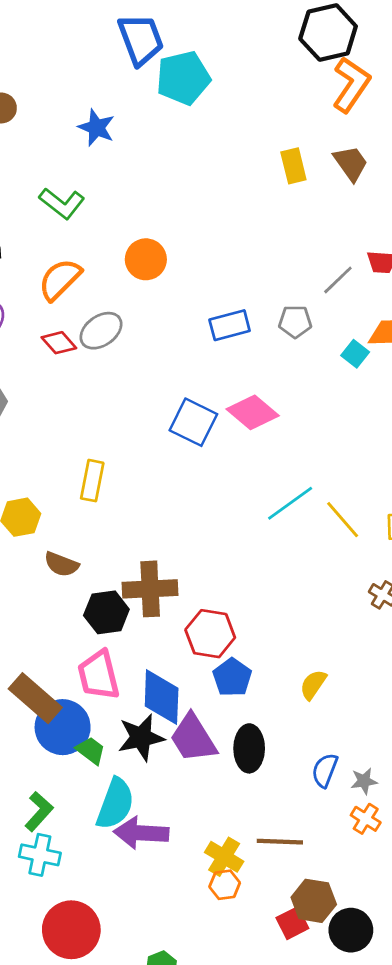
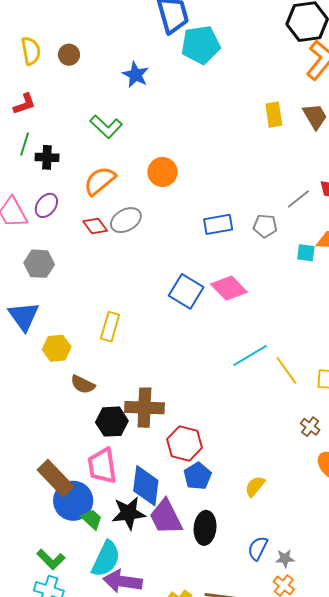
cyan square: (355, 354) -> (306, 253), turned -36
green L-shape: (39, 811) -> (51, 559), turned 88

